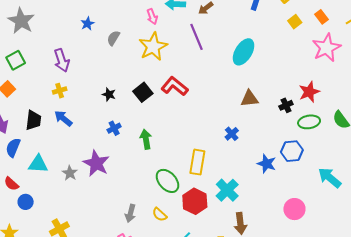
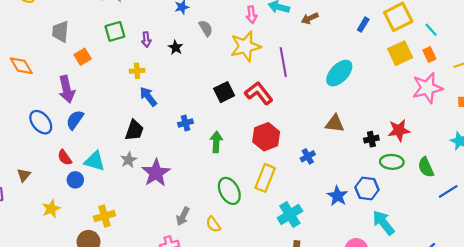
yellow square: (295, 22) -> (400, 53), size x1.6
purple line: (196, 37) -> (283, 62), moved
gray semicircle: (113, 38) -> (206, 28), turned 105
green square: (16, 60) -> (115, 31), moved
purple arrow: (62, 60) -> (146, 40), size x0.6
black star: (109, 94) -> (176, 47), moved
blue arrow: (63, 118) -> (148, 97), moved
black trapezoid: (33, 120) -> (134, 130), moved
purple star: (96, 163) -> (156, 173), moved
cyan triangle: (38, 164) -> (95, 161), moved
cyan arrow: (330, 178) -> (383, 223), moved
red hexagon: (195, 201) -> (266, 137), moved

